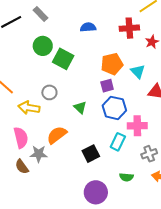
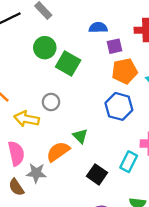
purple square: (107, 86) -> (115, 46), moved
green triangle: (80, 107) -> (80, 136), moved
blue hexagon: (114, 108) -> (119, 106), moved
black square: (91, 154) -> (97, 174), turned -30

